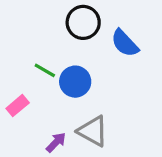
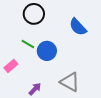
black circle: (83, 22) -> (34, 14), moved
gray triangle: (93, 131) -> (70, 82), moved

